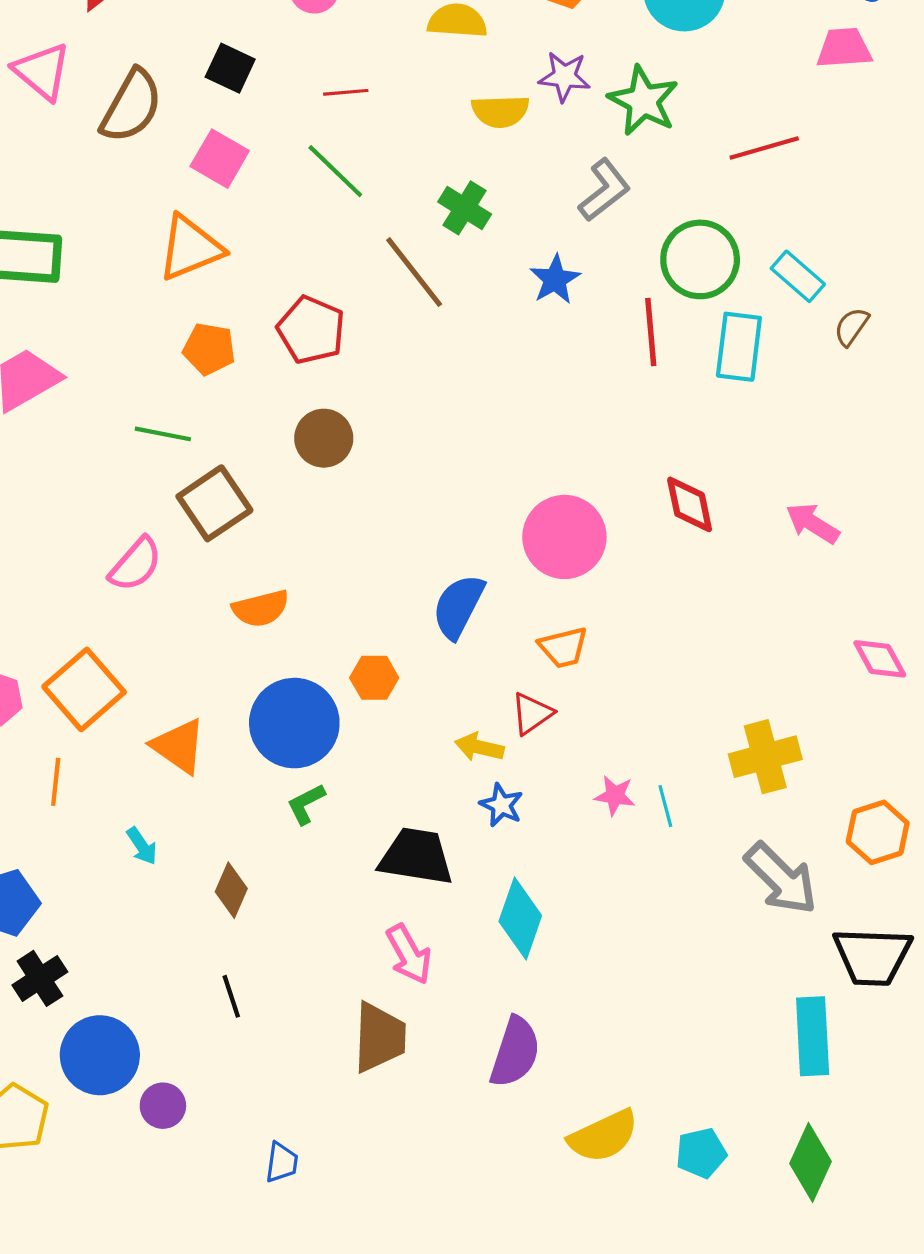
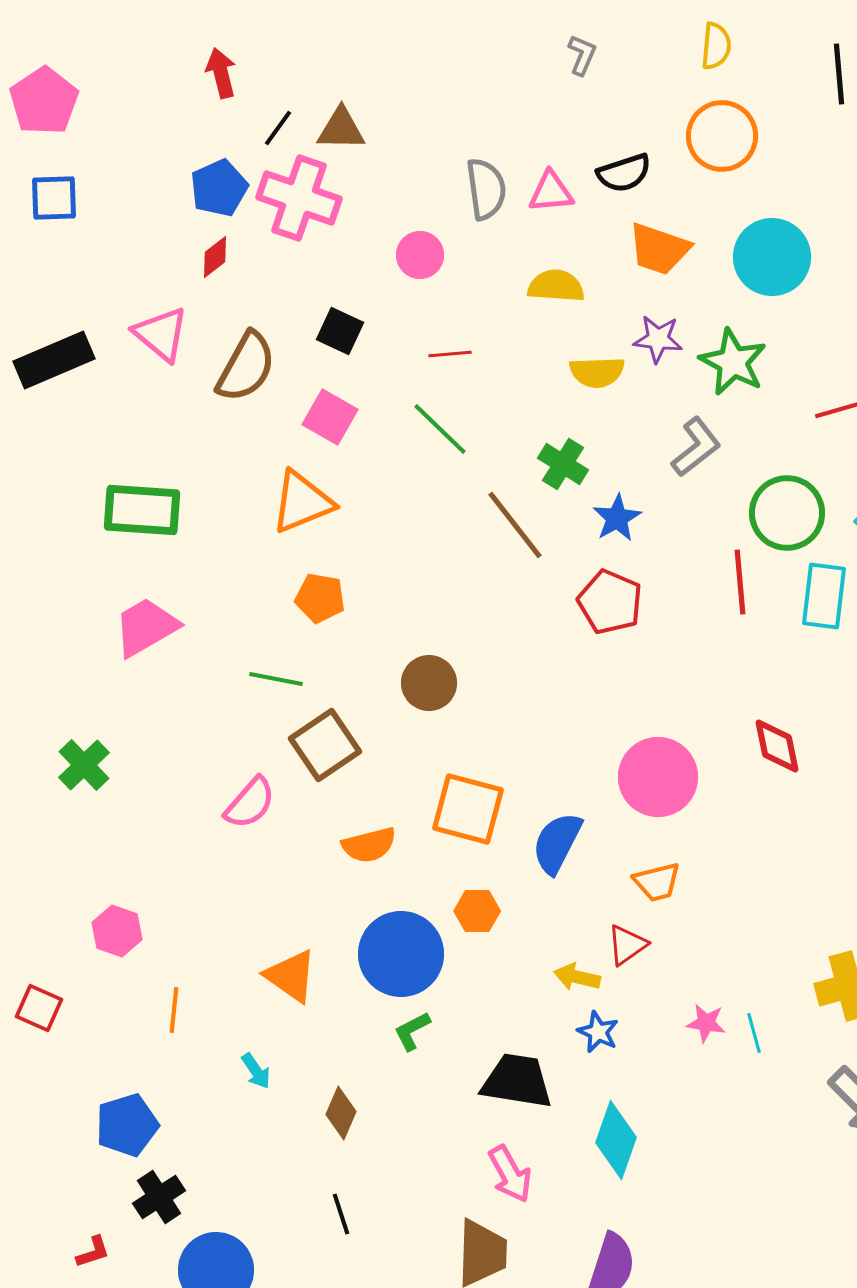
blue star: (555, 279) -> (617, 518), moved
red pentagon: (311, 330) -> (610, 602), moved
orange square: (84, 689) -> (468, 809), moved, turned -34

